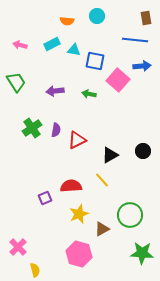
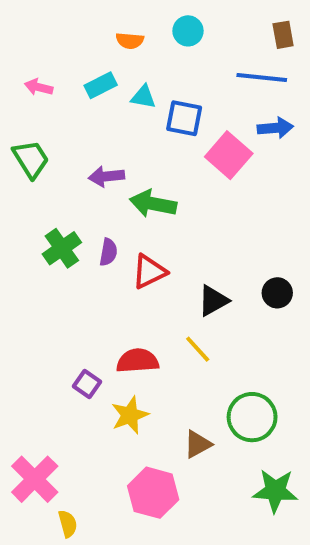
green arrow: (89, 94) -> (153, 204), moved, size x1.6
purple square: (45, 198) -> (87, 384), turned -32
yellow star: (79, 214) -> (130, 415), moved
pink cross: (18, 247) -> (35, 479), size x1.4

